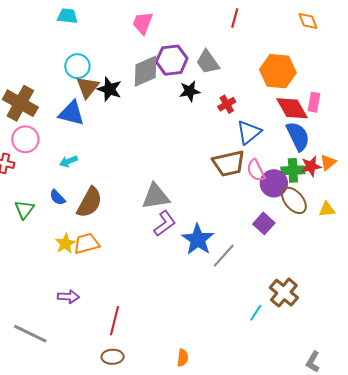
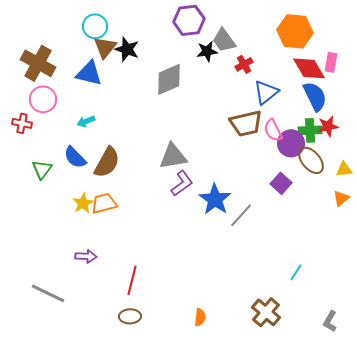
gray trapezoid: (208, 62) -> (224, 40), moved
gray diamond: (146, 71) -> (169, 79), moved
orange triangle: (328, 162) -> (341, 198), moved
blue semicircle: (57, 197) -> (75, 157), size x1.4
brown cross: (284, 293) -> (266, 312), moved
cyan line: (256, 313) -> (296, 272), moved

